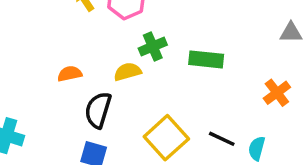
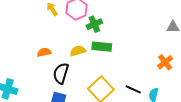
green cross: (153, 47) -> (94, 24), moved
green rectangle: (206, 59) -> (102, 47), moved

